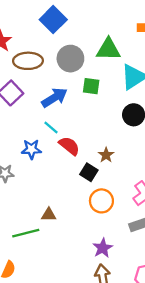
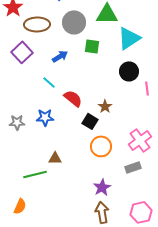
blue arrow: (54, 98) -> (60, 56), size x0.7
cyan line: (51, 127) -> (49, 82), moved
blue star: (31, 149) -> (45, 117), moved

